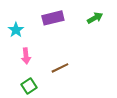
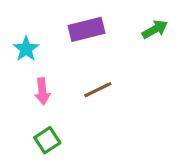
brown line: (60, 68) -> (98, 90), moved

